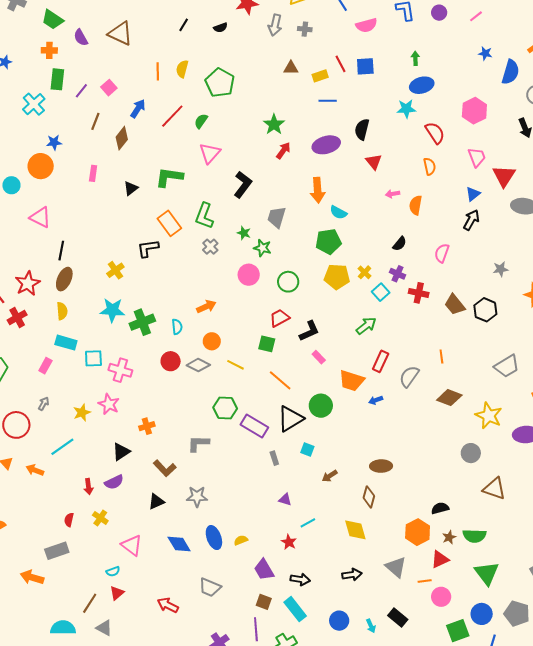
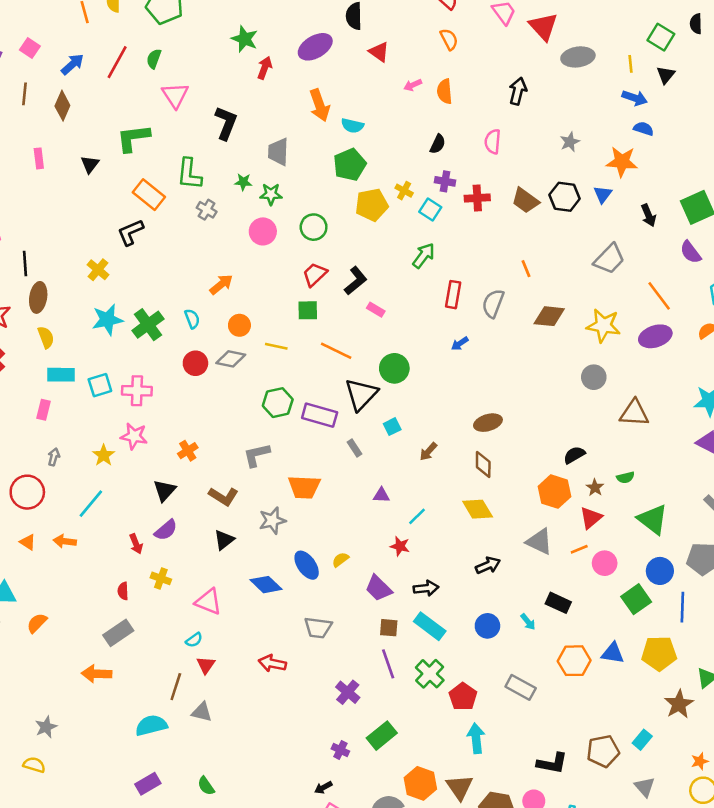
blue arrow: (138, 109) -> (72, 64), turned 30
blue triangle: (473, 194) -> (603, 194), moved
orange trapezoid: (351, 381) -> (304, 487), moved
cyan square: (307, 449) -> (392, 427), turned -32
green semicircle: (474, 536) -> (625, 477), size x0.6

